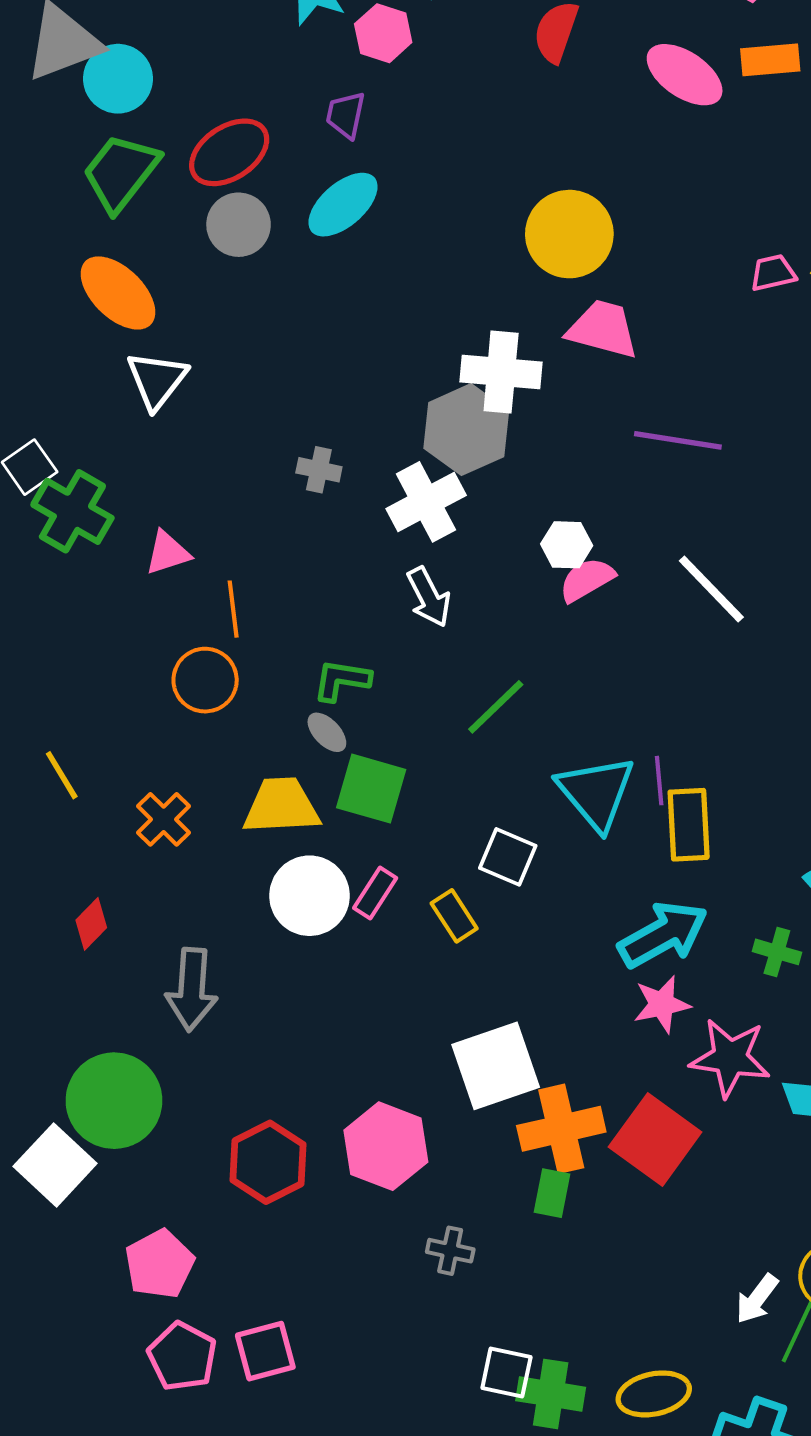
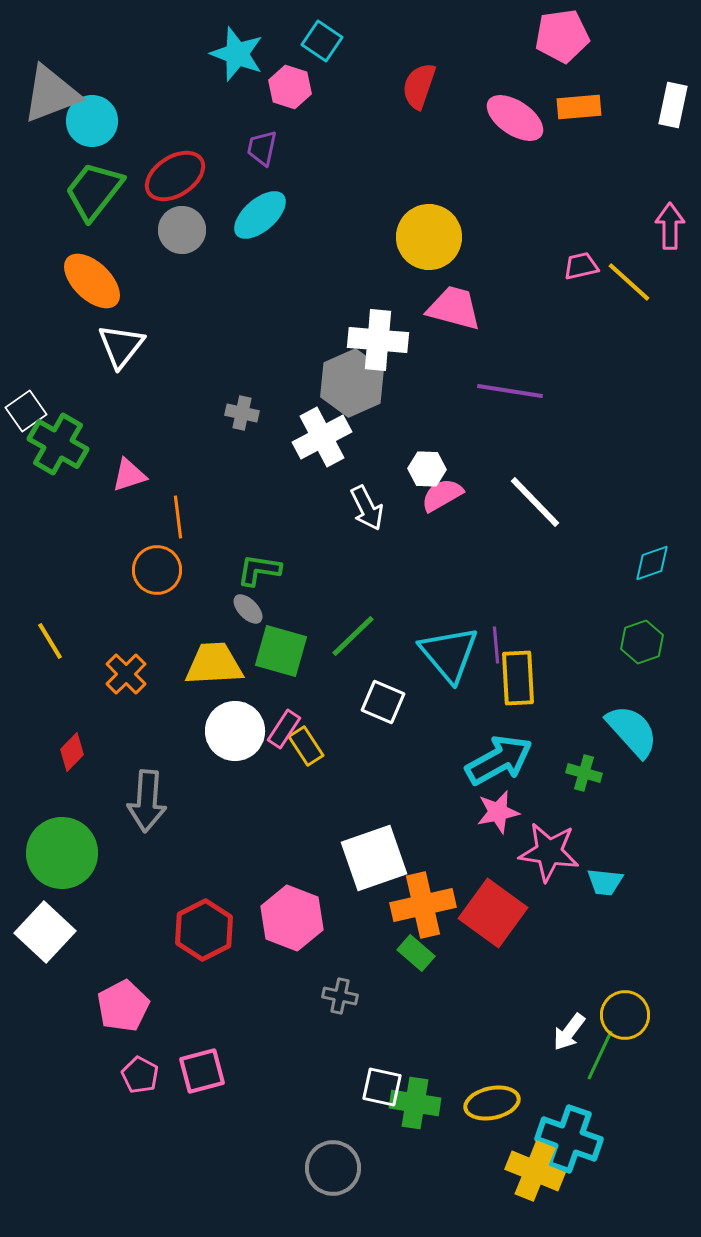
white arrow: (429, 597) -> (367, 508), moved
green line: (496, 707) -> (353, 636), moved
yellow rectangle: (454, 916) -> (306, 746), moved
green circle: (114, 1101) -> (62, 853), moved
green rectangle: (552, 1193) -> (416, 953), turned -60
pink pentagon: (182, 1356) -> (140, 1075), size x0.7

